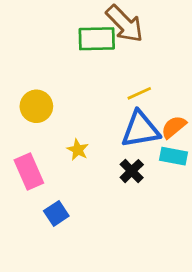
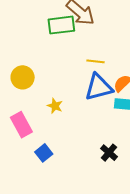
yellow line: (139, 93) -> (95, 61), turned 36
black cross: (132, 171) -> (109, 153), moved

